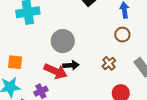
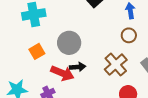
orange square: (15, 62) -> (37, 51), moved, turned -35
brown cross: (109, 63) -> (116, 65), size x1.6

